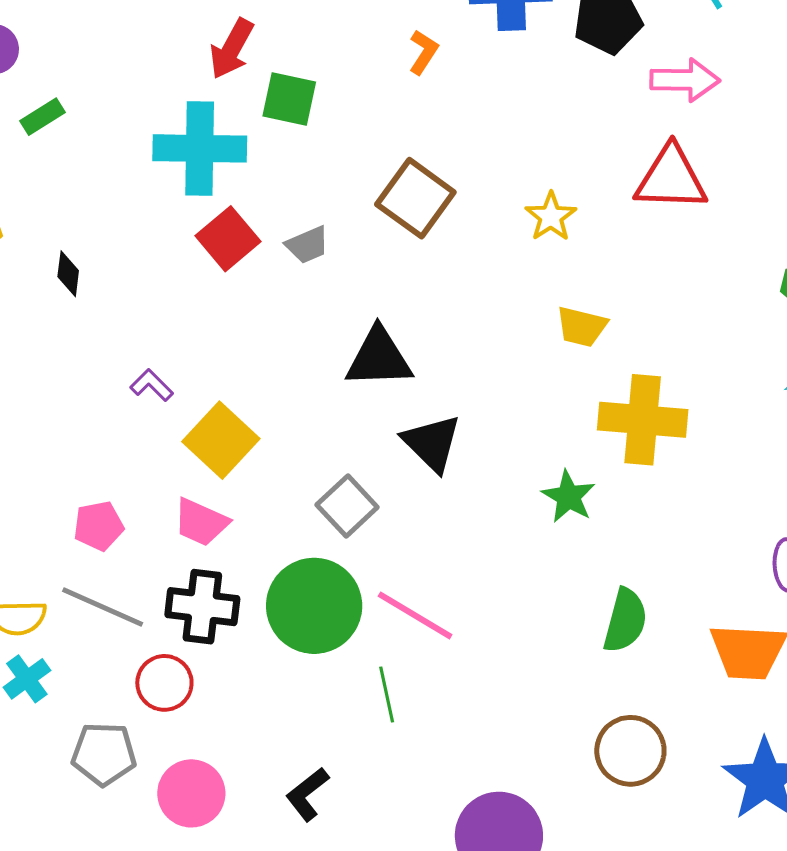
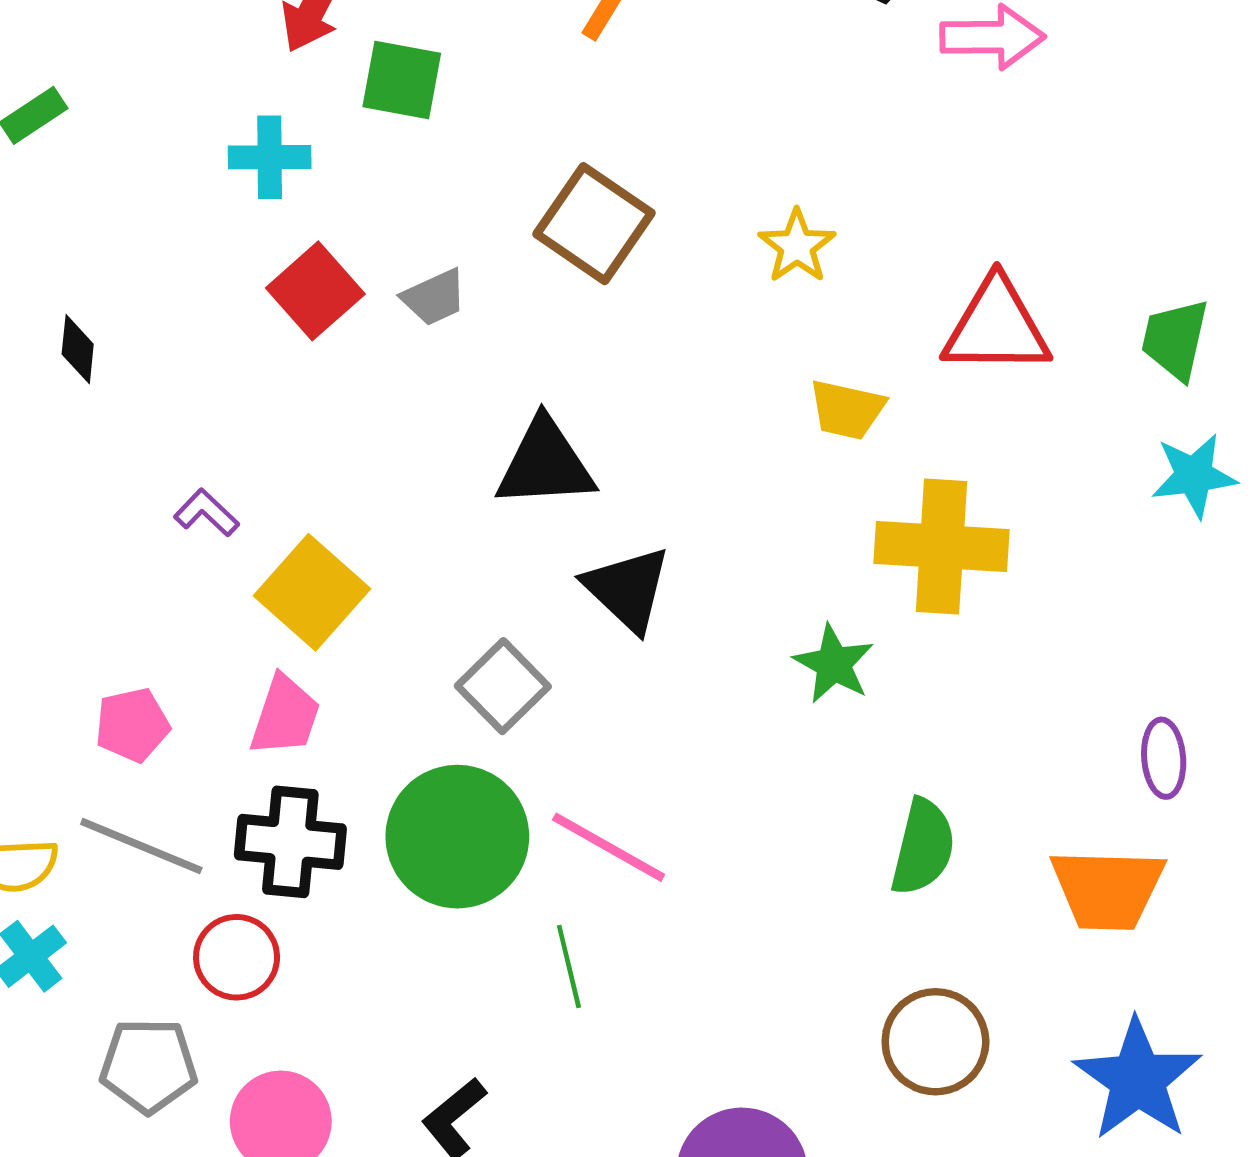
cyan cross: (200, 148) -> (270, 157), size x0.6
red triangle: (671, 178) -> (996, 327), moved
pink trapezoid: (201, 522) -> (285, 716), turned -94

